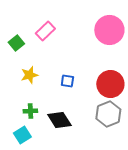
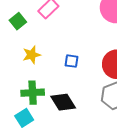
green cross: (30, 111) -> (33, 93), size x1.5

